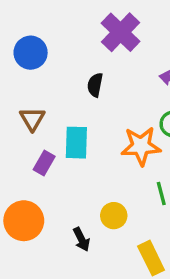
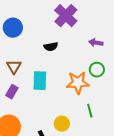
black semicircle: (95, 85) -> (51, 47), turned -112
purple rectangle: (44, 163) -> (12, 92), moved

